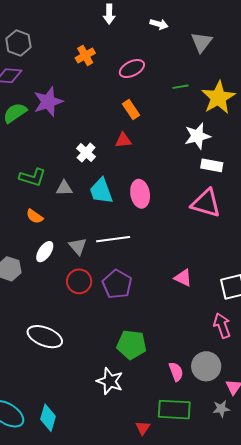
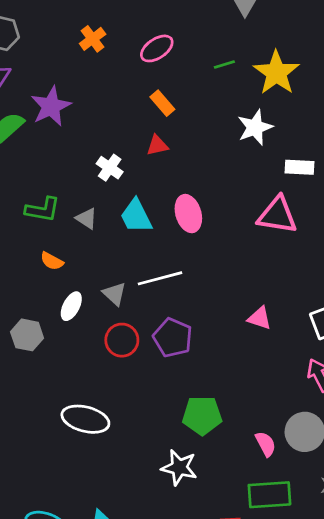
white rectangle: (212, 165) -> (299, 167), moved
gray triangle: (64, 188) -> (87, 218), turned 42

